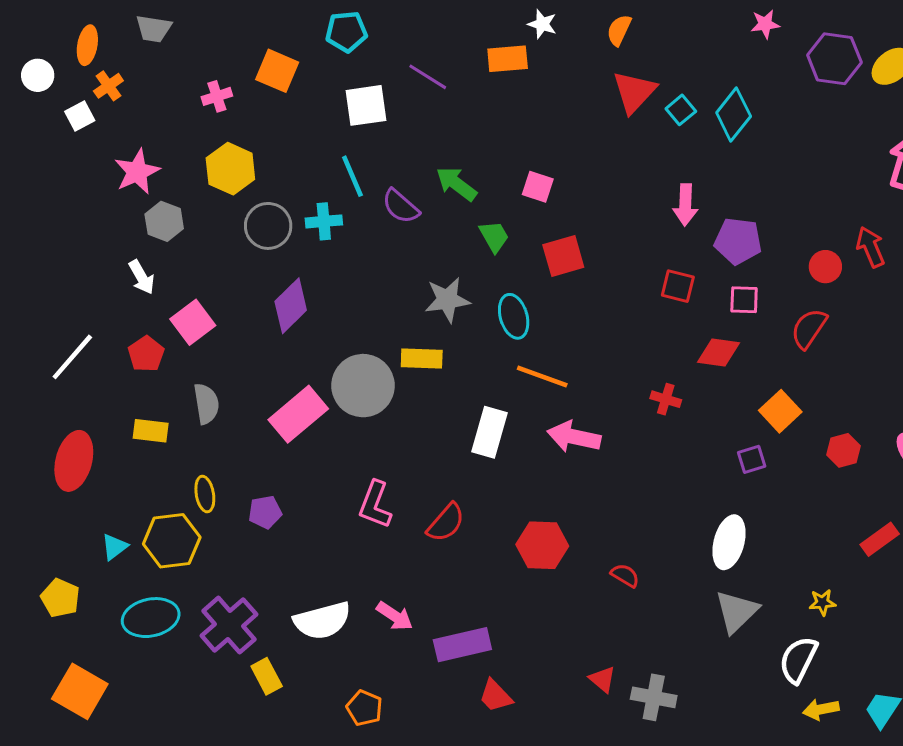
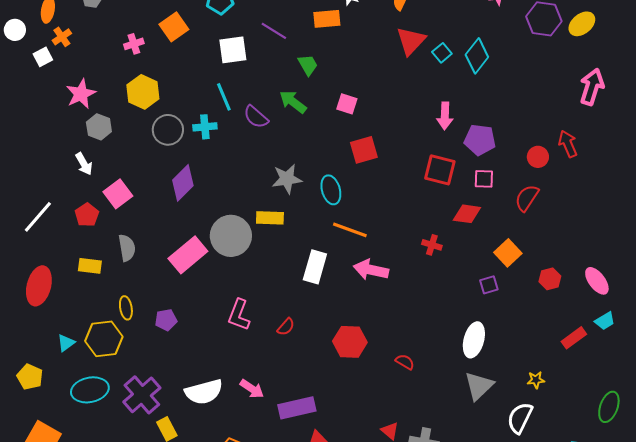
orange square: (277, 71) -> (174, 27), turned 32
green trapezoid: (494, 236) -> (308, 65), moved
red square: (678, 286) -> (440, 170), size x1.4
red semicircle: (446, 523) -> (286, 327), size x0.7

